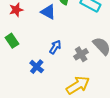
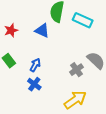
blue arrow: (55, 47) -> (35, 65), moved

